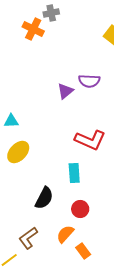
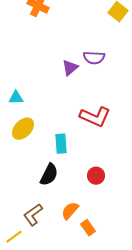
cyan rectangle: (74, 173) -> (61, 144), moved
red circle: (80, 209) -> (96, 176), moved

